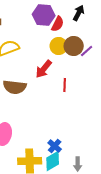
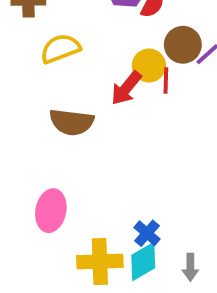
yellow circle: (59, 46) -> (149, 66), moved
red line: (65, 85) -> (166, 81), moved

